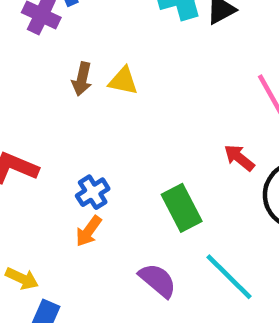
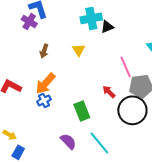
yellow triangle: (123, 81) -> (79, 50), moved, turned 40
orange arrow: (89, 231) -> (45, 83), moved, size x1.6

